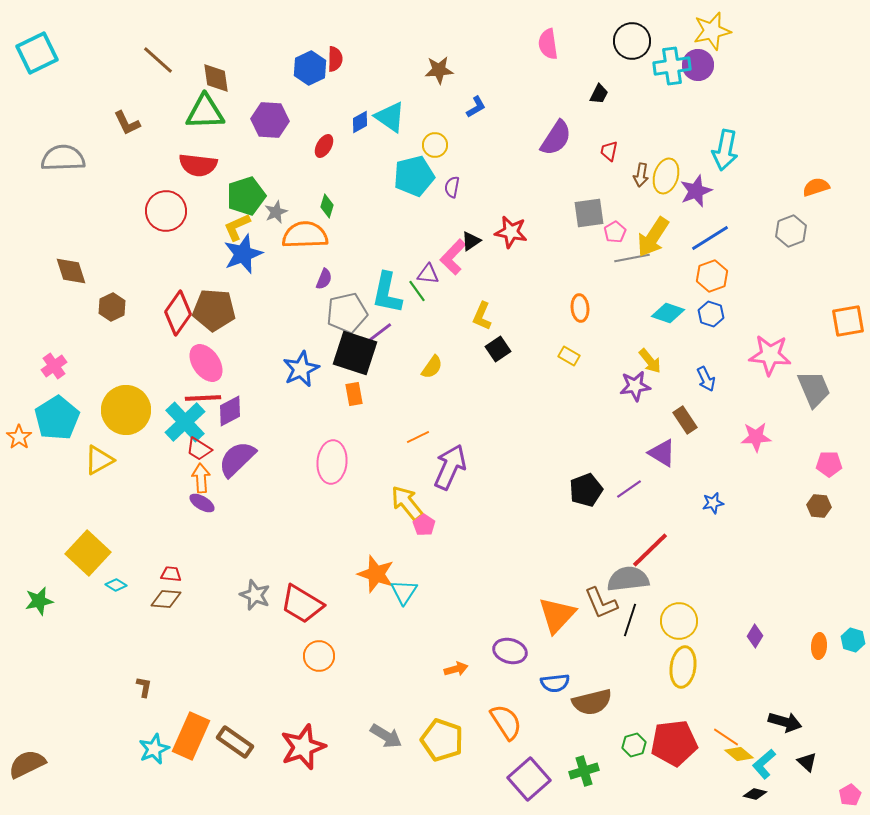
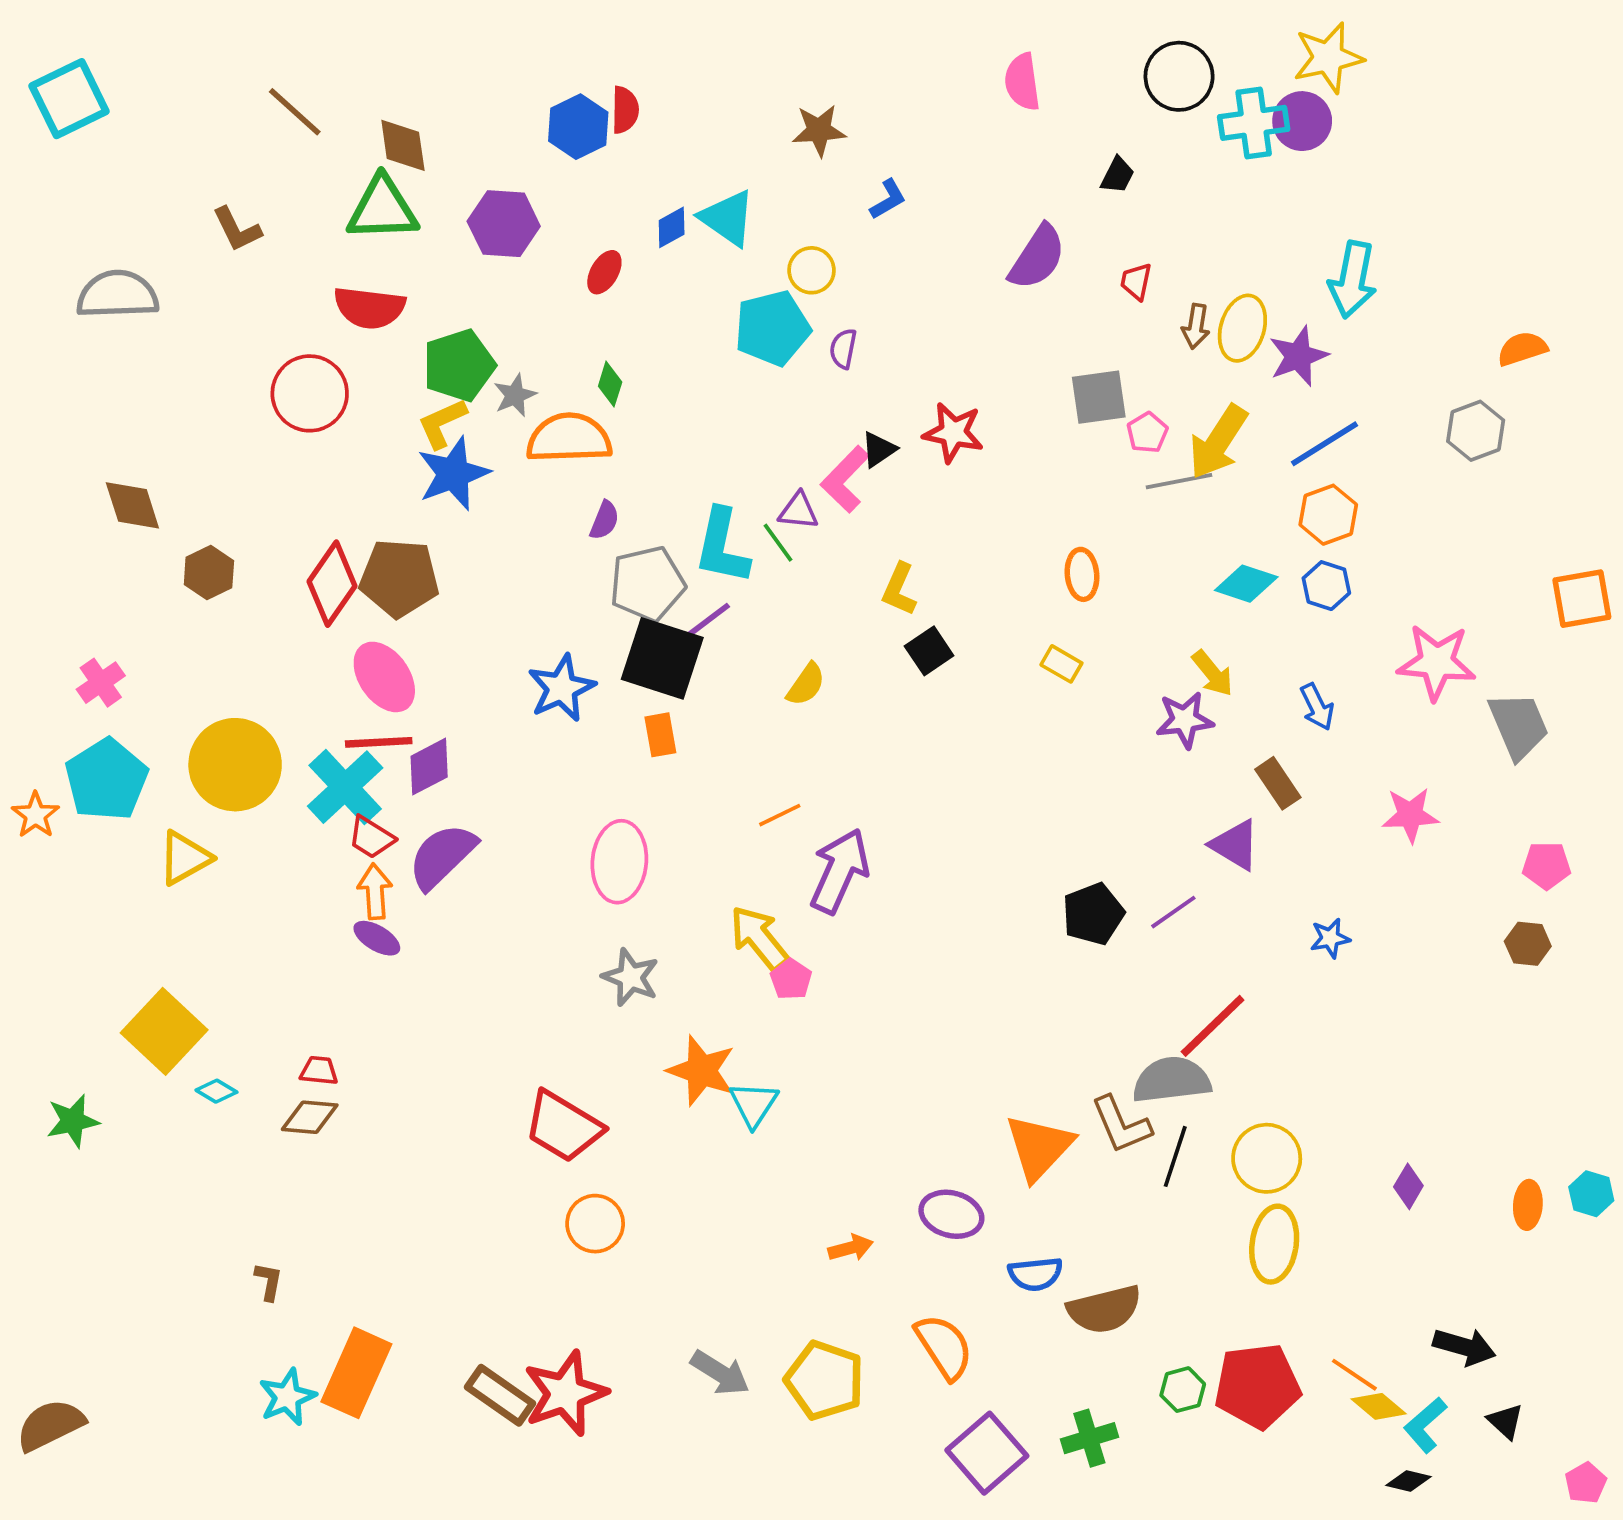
gray star: (255, 595) -> (631, 977), moved
brown rectangle: (235, 742) -> (500, 1395), moved

